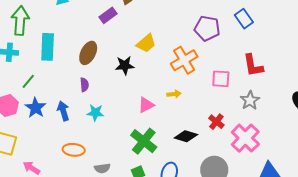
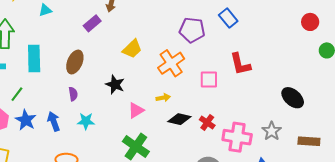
black star: (125, 65) -> (115, 85), moved, turned 30
gray star: (250, 100) -> (272, 131), moved
black diamond: (186, 136) -> (179, 119), moved
pink cross: (245, 138) -> (237, 137), turned -32

